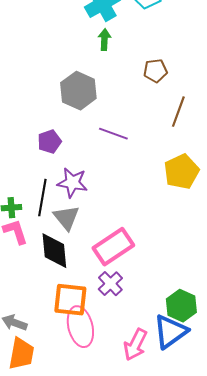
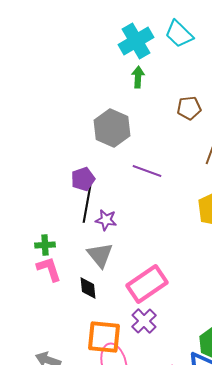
purple star: (72, 183) -> (106, 220), size x0.7
black line: (42, 198) -> (87, 204), moved
black diamond: (54, 251) -> (88, 288), size x0.6

